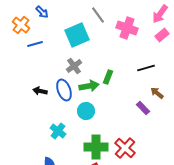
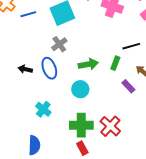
blue line: (35, 44) -> (28, 14), moved
green rectangle: (108, 77) -> (115, 63), moved
green arrow: (89, 86) -> (88, 64), moved
cyan circle: (86, 111) -> (80, 89), moved

